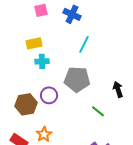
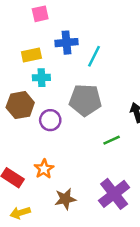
blue cross: (72, 14) -> (66, 43), moved, turned -30
brown hexagon: (26, 104) -> (20, 105), moved
green line: (98, 111) -> (112, 140), turned -64

